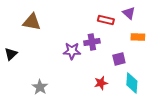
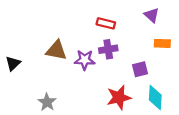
red rectangle: (106, 20) -> (106, 23), moved
brown triangle: (32, 22) -> (56, 50), moved
red star: (101, 83) -> (119, 97), size x1.5

